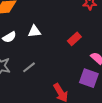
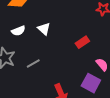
white triangle: (34, 31) -> (44, 29), turned 40

